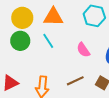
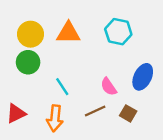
cyan line: (48, 41) -> (62, 87), moved
pink semicircle: (83, 50) -> (109, 87), moved

